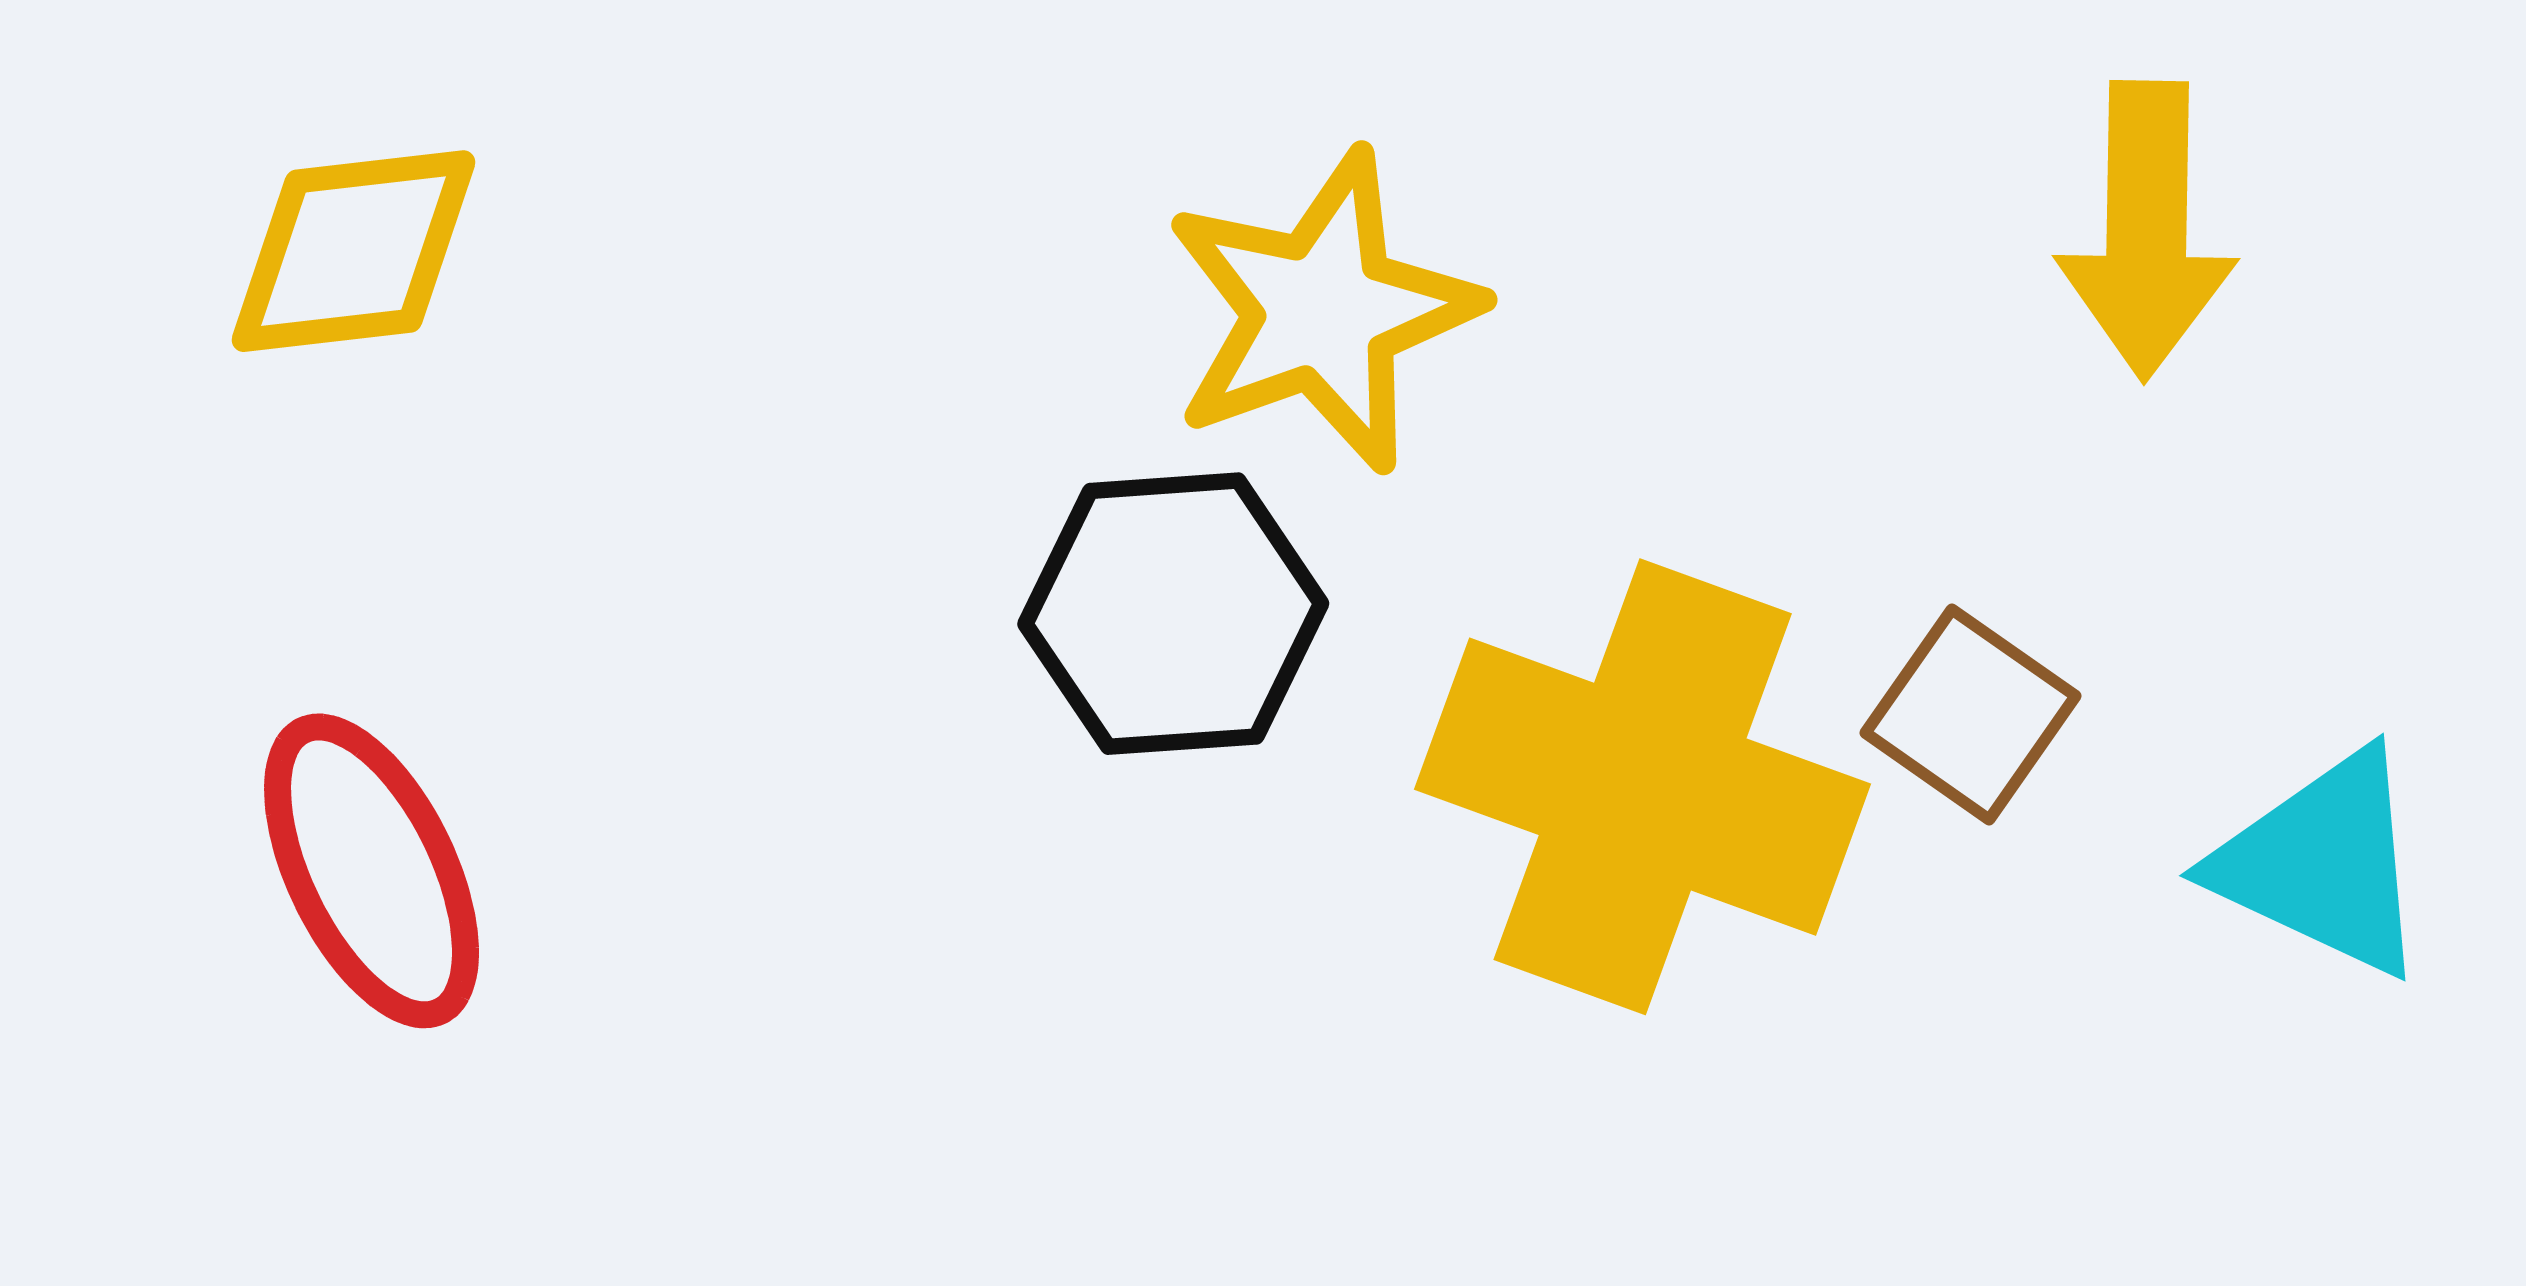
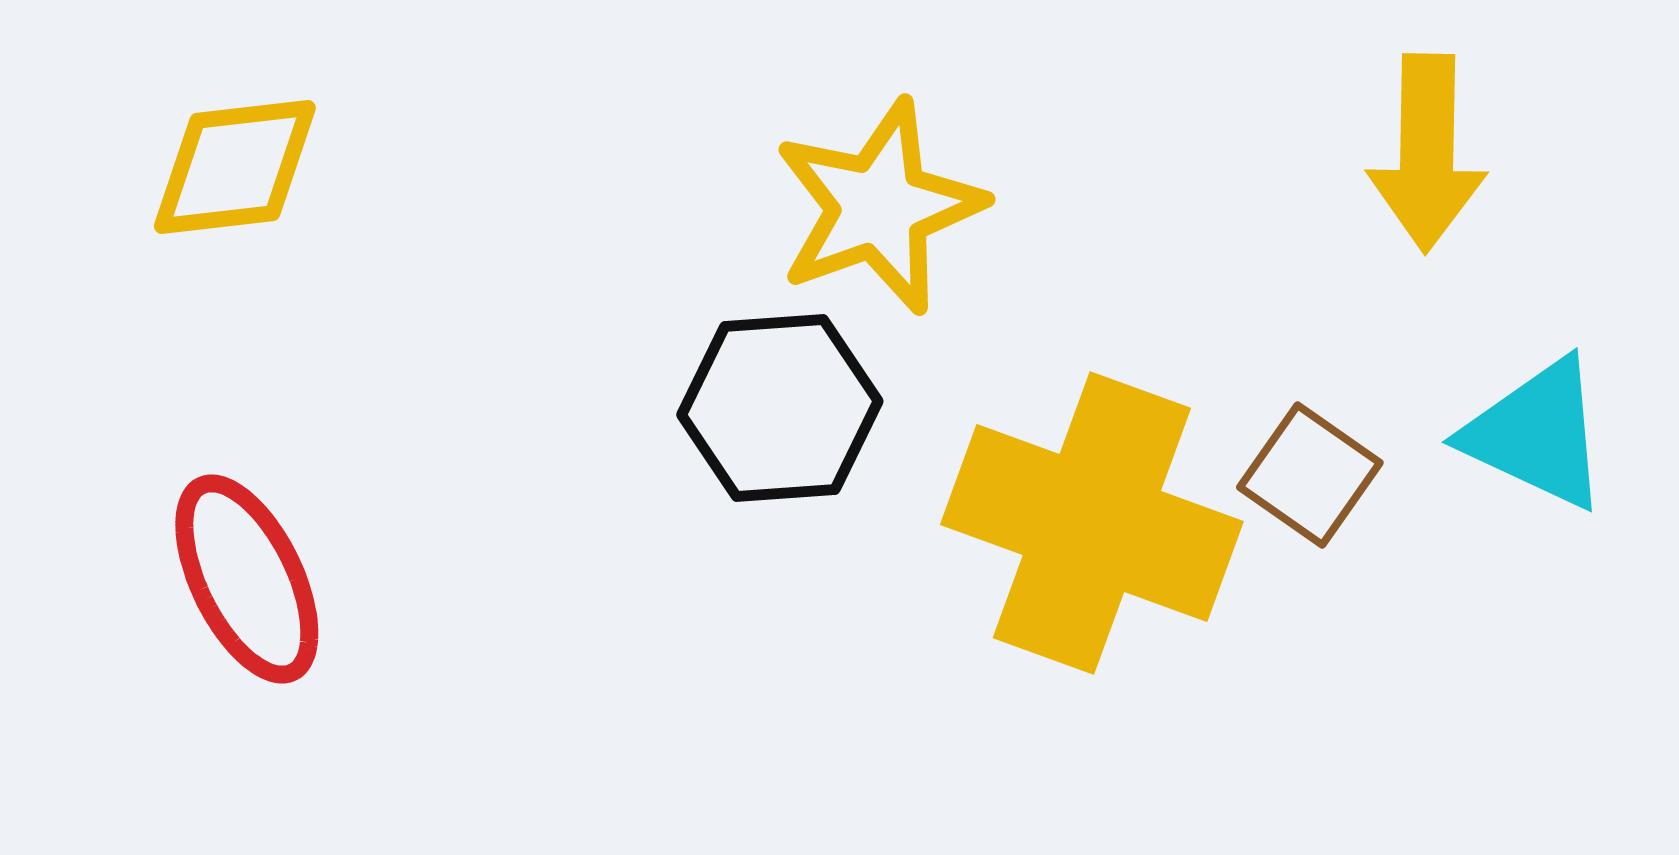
cyan triangle: (2322, 863) -> (1537, 434), moved

